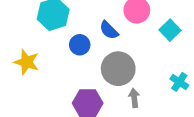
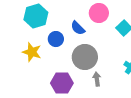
yellow star: (27, 62) -> (32, 52), moved

